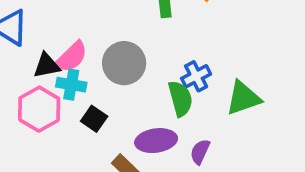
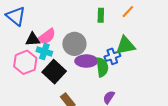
green triangle: (243, 98) -> (125, 45), moved
black square: (94, 119) -> (54, 72), size x1.6
purple ellipse: (156, 141) -> (86, 61), moved

